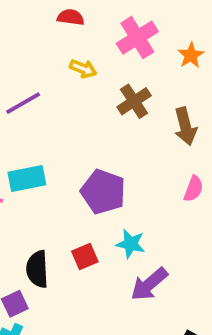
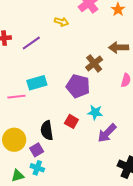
brown cross: (134, 101) -> (94, 63), moved
brown arrow: (185, 126) -> (119, 47), turned 108
red square: (85, 257) -> (71, 121), turned -32

